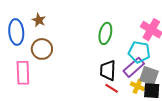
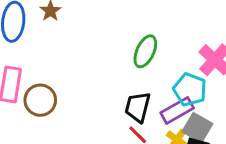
brown circle: (42, 49) -> (40, 100), moved

